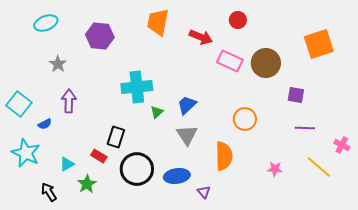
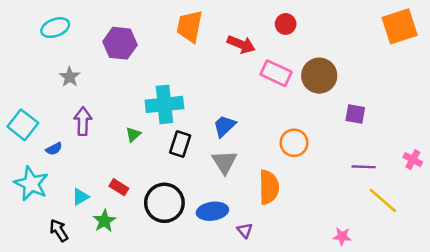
orange square: (319, 44) -> (400, 26), moved
green triangle: (157, 112) -> (133, 134), moved
purple line: (305, 128) -> (364, 167), moved
black rectangle: (116, 137) -> (180, 144), moved
pink cross: (342, 145) -> (413, 160), moved
pink star: (275, 169) -> (342, 236), moved

